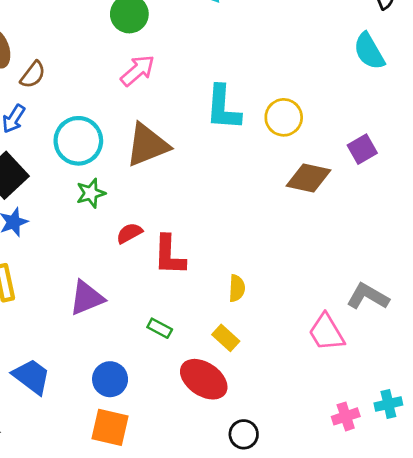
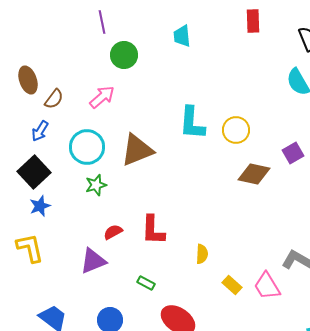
pink arrow: (138, 71) -> (102, 97), moved
red semicircle: (129, 233) -> (113, 232), moved
yellow rectangle: (226, 338) -> (232, 285), moved

